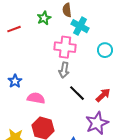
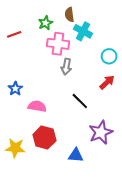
pink cross: (65, 47) -> (58, 44), moved
gray arrow: (64, 70) -> (66, 67), moved
red arrow: (103, 95) -> (107, 82), moved

